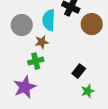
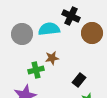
cyan semicircle: (49, 20) -> (49, 29), turned 80
brown star: (42, 42) -> (52, 58), moved

